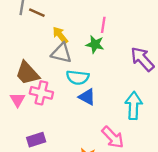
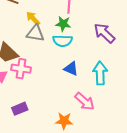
cyan semicircle: (78, 77) -> (62, 41), moved
blue triangle: (87, 97) -> (71, 69), moved

